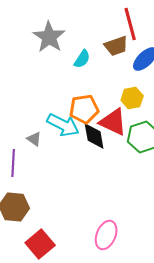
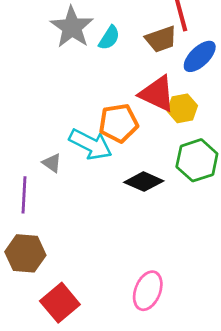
cyan semicircle: (82, 59) -> (109, 38), moved
red triangle: (113, 122) -> (157, 94), moved
black diamond: (94, 136) -> (144, 182), moved, turned -56

